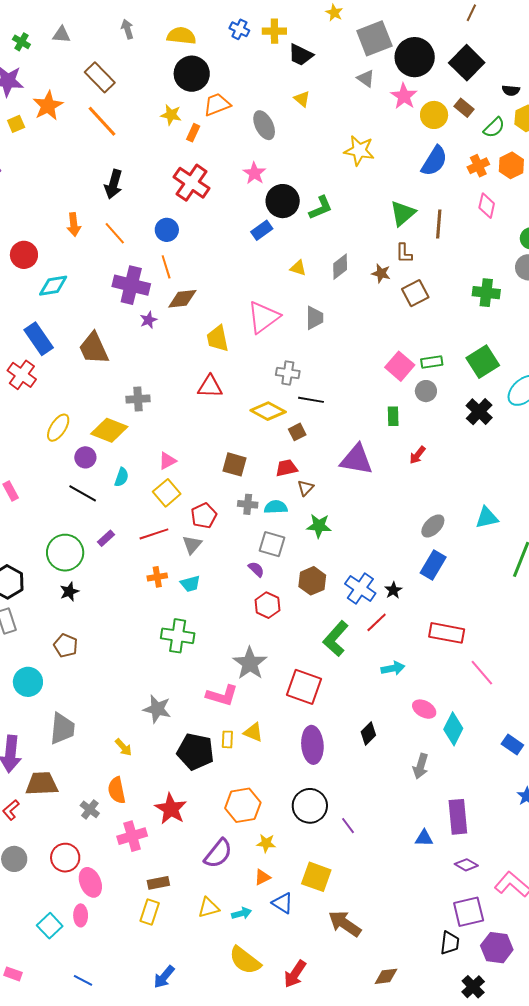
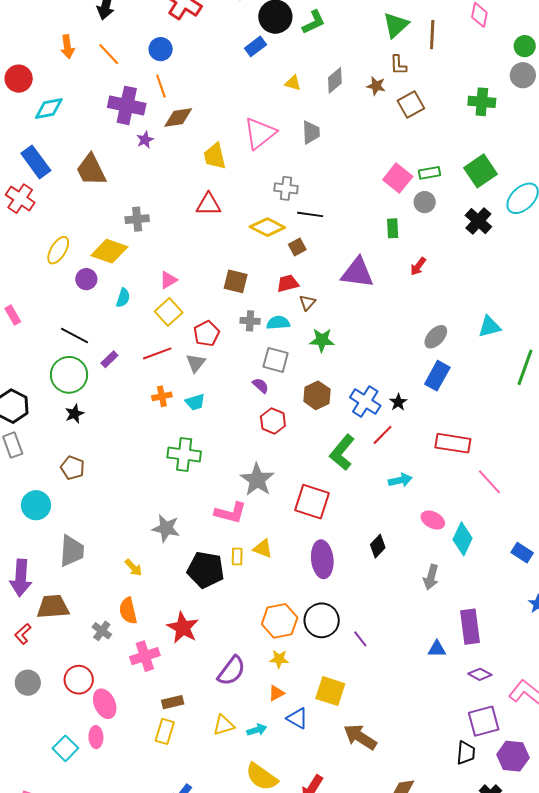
black line: (83, 493) -> (74, 336), moved
orange hexagon: (243, 805) -> (280, 621), moved

